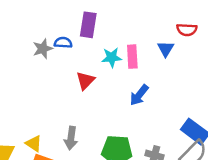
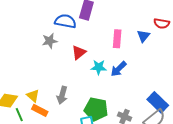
blue semicircle: (63, 43) -> (65, 21), size x1.5
gray star: (43, 49) -> (50, 41), moved
cyan star: (112, 57) -> (99, 67), moved

